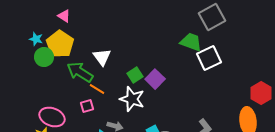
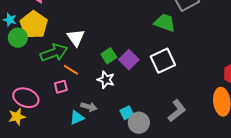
white square: (209, 58) -> (163, 61), moved
green arrow: (80, 72) -> (54, 53), turned 128
white star: (132, 99) -> (106, 80), size x0.7

